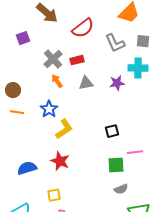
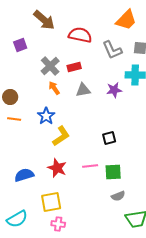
red semicircle: (83, 28) -> (80, 35), turned -130
pink line: (135, 152) -> (90, 166), moved
yellow square: (54, 195) -> (51, 202), size x1.5

